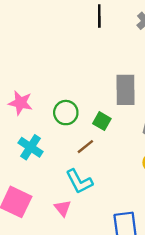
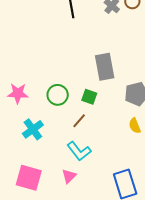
cyan cross: (31, 147) -> (33, 129), turned 30
pink triangle: (63, 208) -> (69, 176), turned 35

